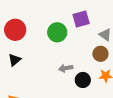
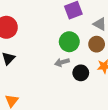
green circle: (57, 32) -> (69, 42), moved

